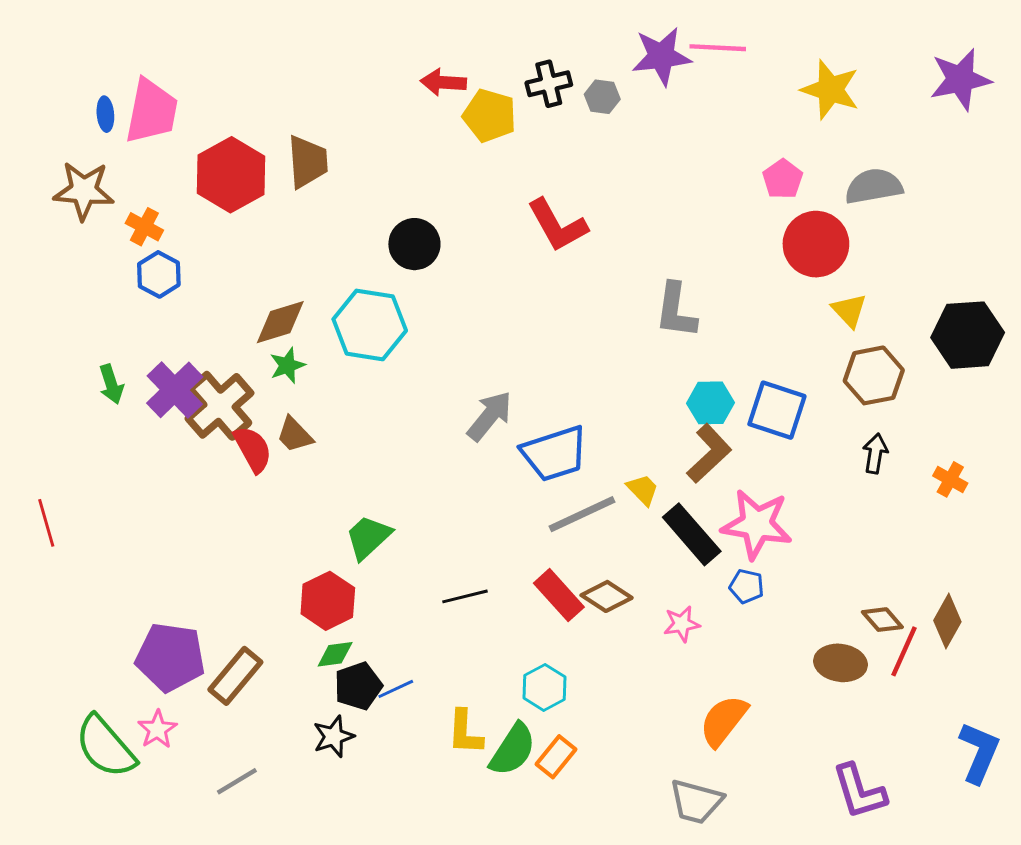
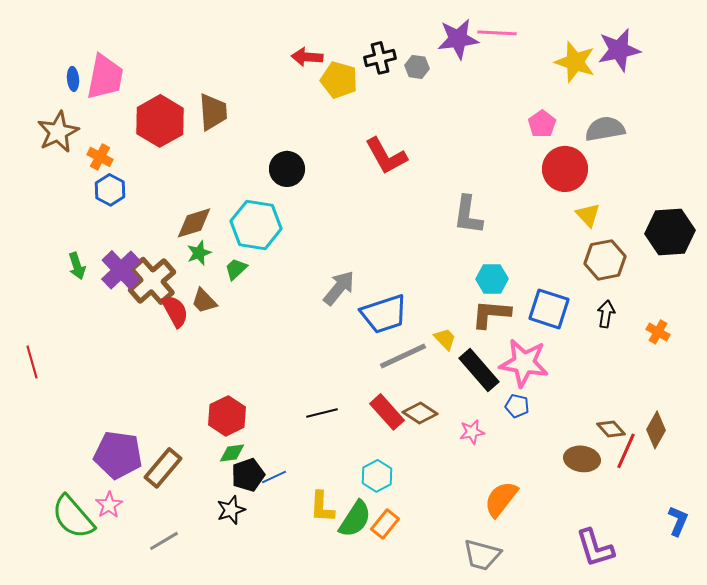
purple star: (960, 79) -> (619, 50), moved
brown star: (84, 191) -> (58, 132), turned -30
blue square: (777, 410) -> (549, 309), moved
brown L-shape: (709, 453) -> (491, 314), turned -132
green trapezoid: (368, 537) -> (236, 269), moved, size x0.7
blue L-shape: (979, 752) -> (678, 521), size x0.7

